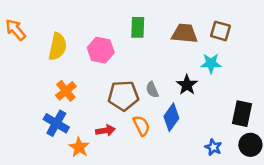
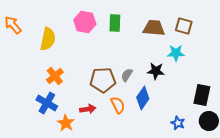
pink hexagon: (101, 50) -> (85, 22), moved
black star: (187, 85) -> (156, 71), turned -30
gray semicircle: (152, 90) -> (127, 75), turned 56

